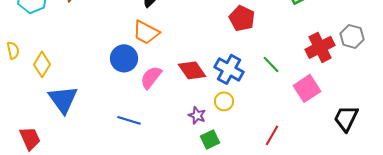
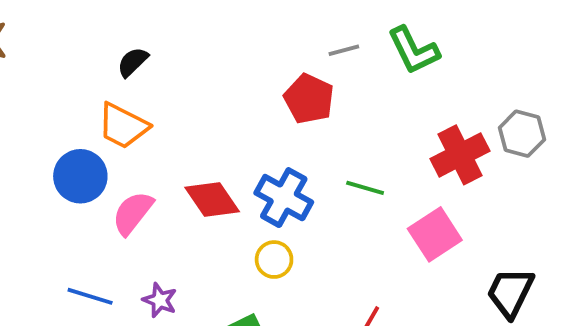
green line: (271, 64) -> (365, 188), turned -30
purple star: (197, 115) -> (160, 300), moved

